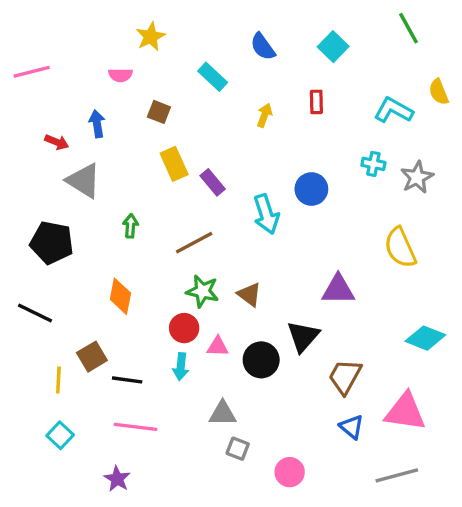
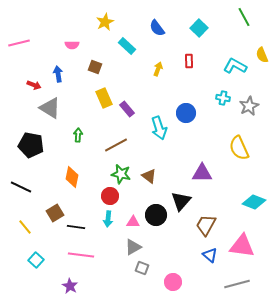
yellow star: (151, 37) -> (105, 22), moved
pink triangle: (218, 346) -> (133, 222), moved
yellow line: (58, 380) -> (25, 227), moved, turned -42
gray triangle: (223, 413) -> (133, 247), turned -30

